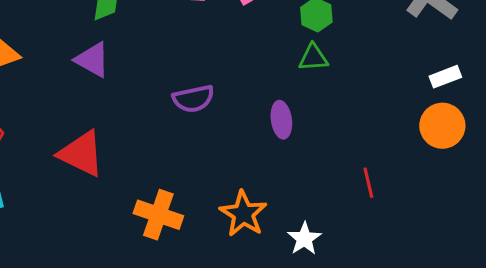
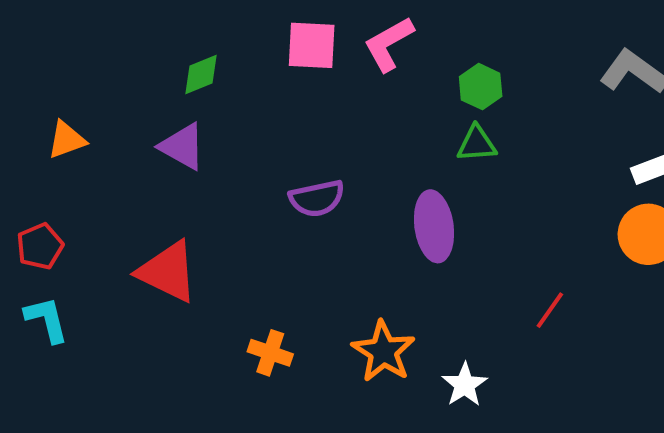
purple ellipse: (281, 120) -> (434, 226), size x1.4
red line: (368, 183) -> (550, 310), turned 48
orange cross: (158, 215) -> (270, 353), size x0.7

